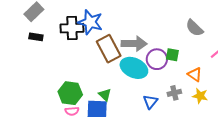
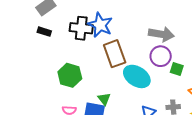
gray arrow: (134, 44) -> (161, 34), moved
purple circle: (157, 59) -> (161, 56), moved
green hexagon: (70, 93) -> (70, 75), moved

